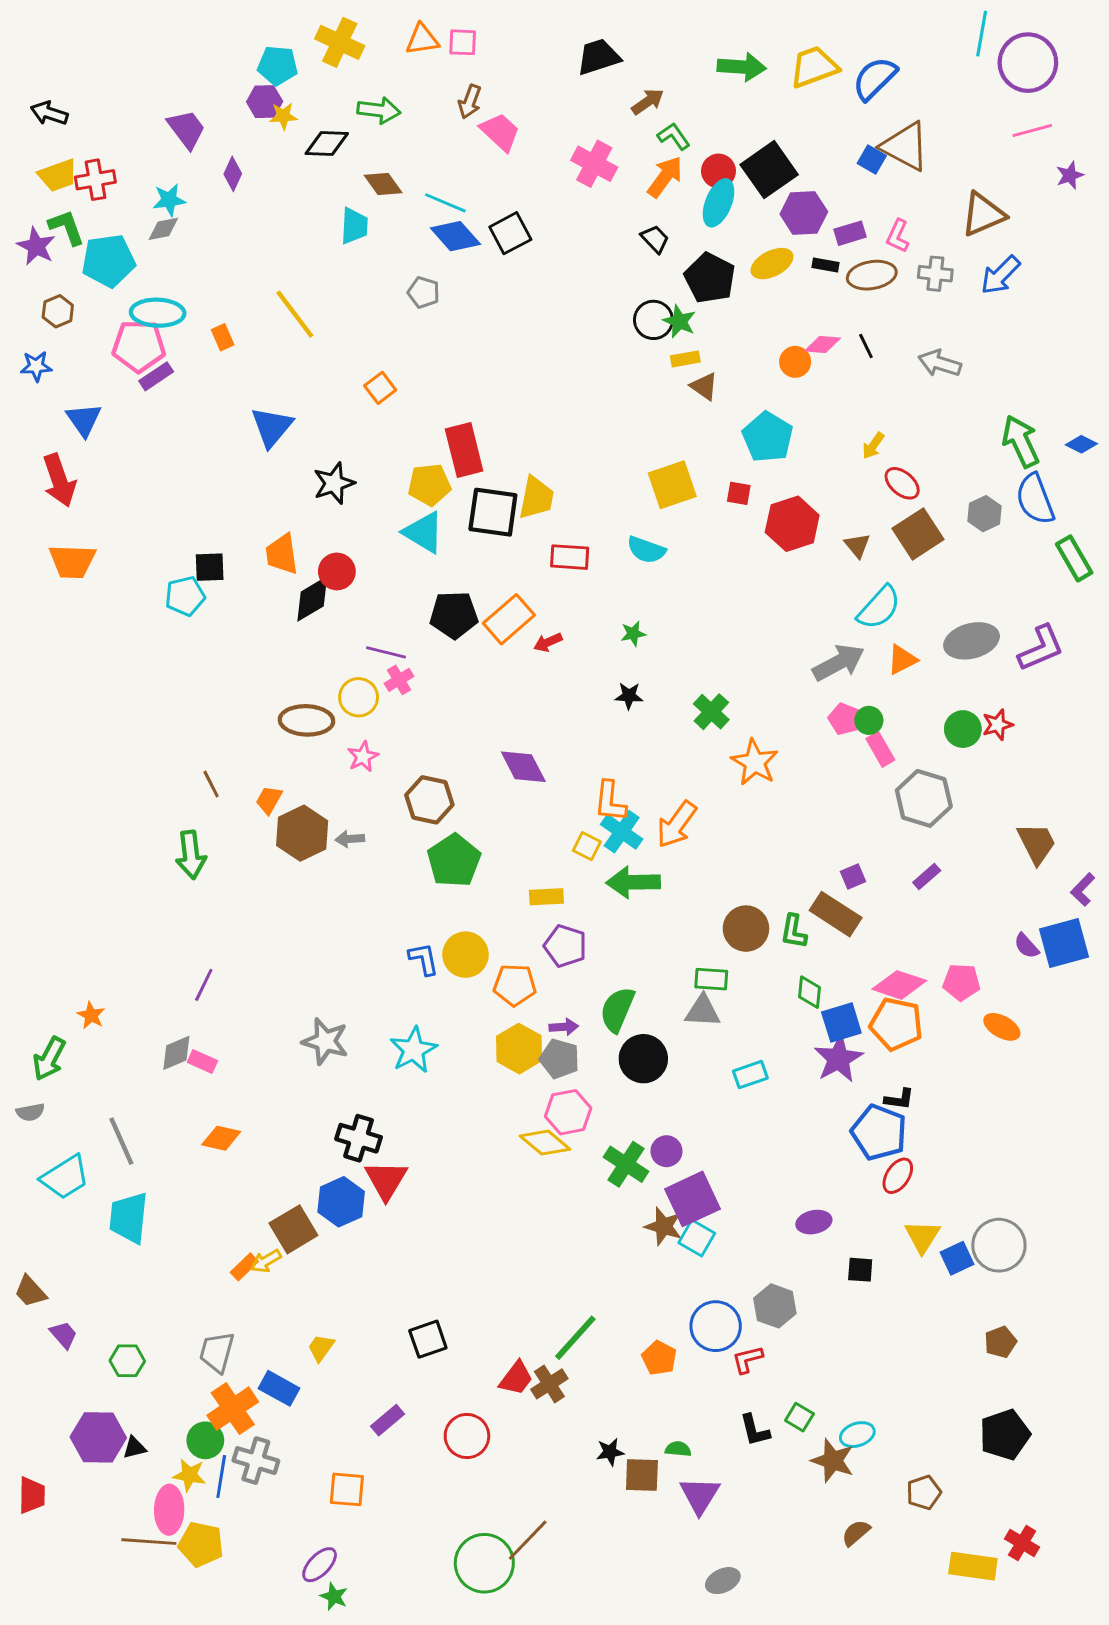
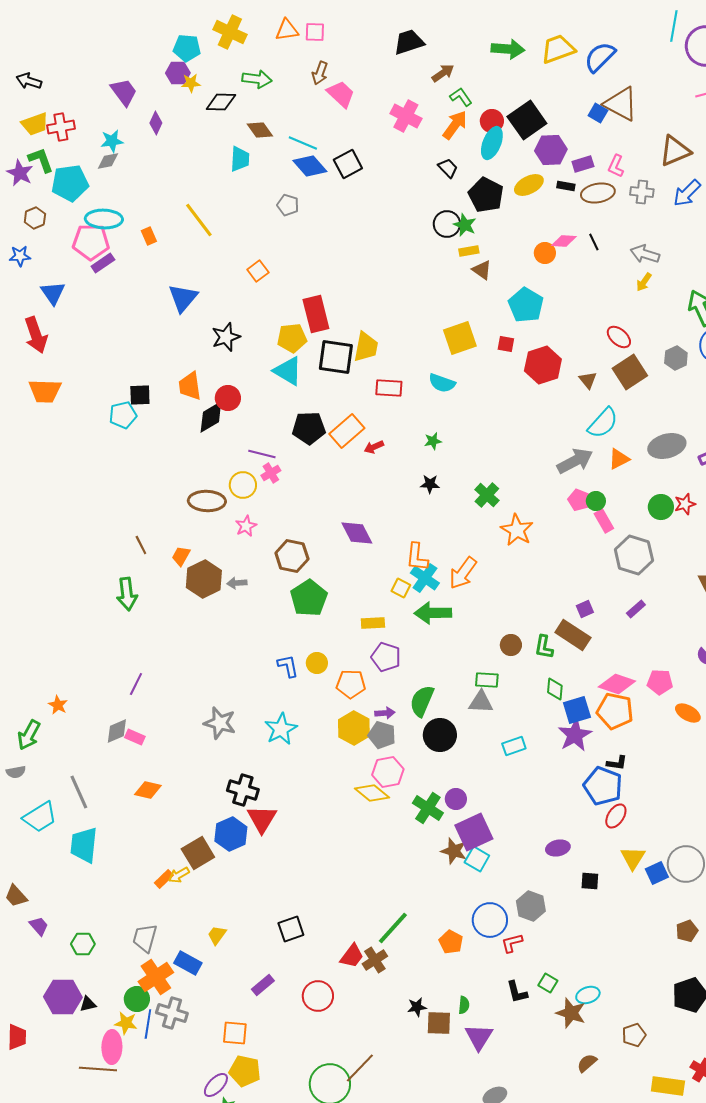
yellow arrow: (873, 446) -> (644, 282), moved
brown circle: (746, 929) -> (511, 645), size x0.7
yellow circle: (466, 955) -> (317, 663), size x0.7
green semicircle: (678, 1449) -> (464, 1005), turned 90
yellow pentagon: (201, 1544) -> (245, 1071), moved

